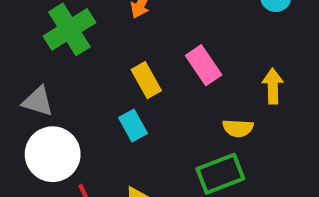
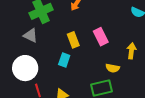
gray triangle: (38, 101) -> (31, 35), moved
cyan rectangle: (133, 126) -> (64, 60), turned 40

